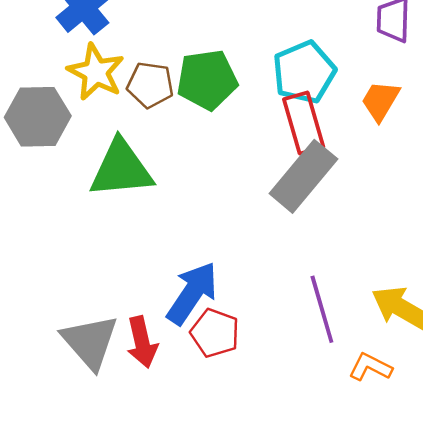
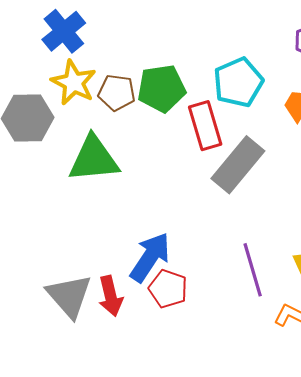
red rectangle: (304, 123) -> (205, 126), moved

